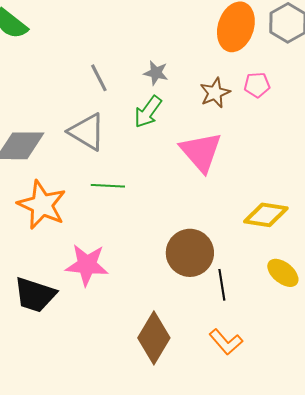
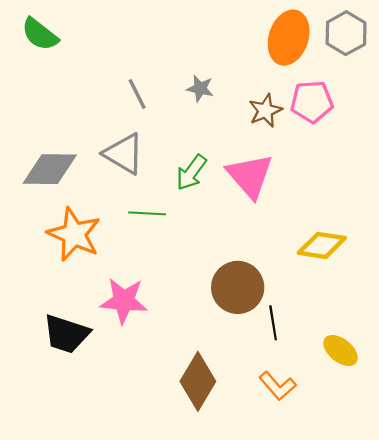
pink pentagon: (257, 85) -> (312, 102), size x1.5
green arrow: (148, 112) -> (191, 172), moved
yellow ellipse: (283, 273) -> (341, 350), moved

